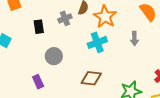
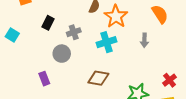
gray cross: (65, 18) -> (74, 32), moved
black rectangle: (39, 27) -> (48, 23), turned 32

